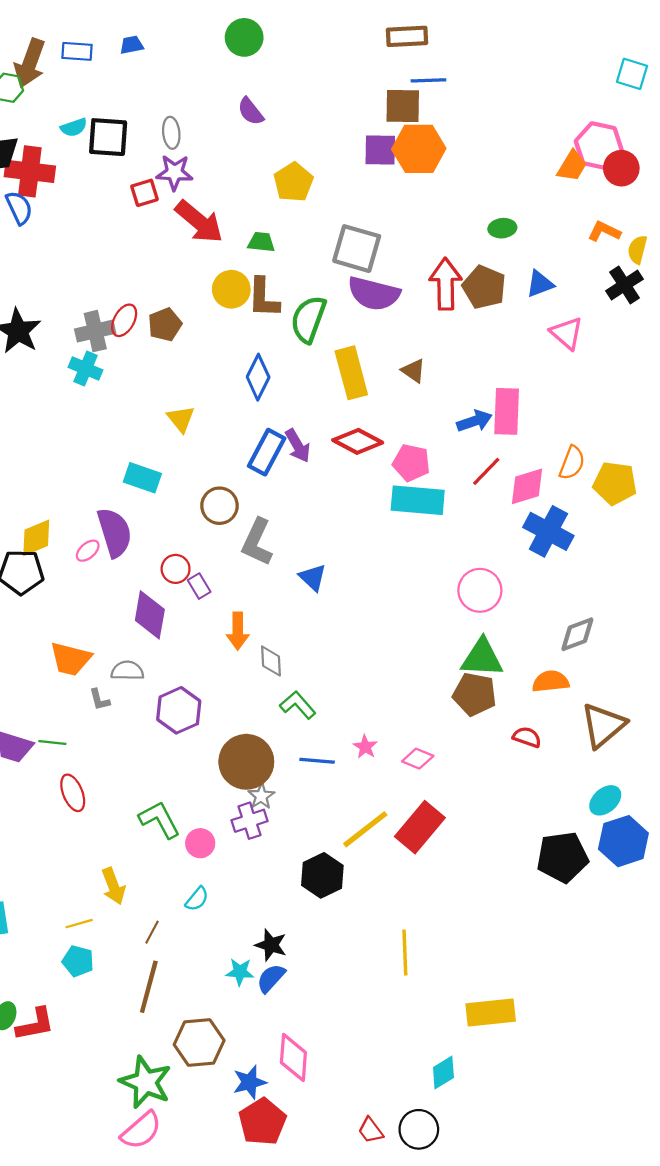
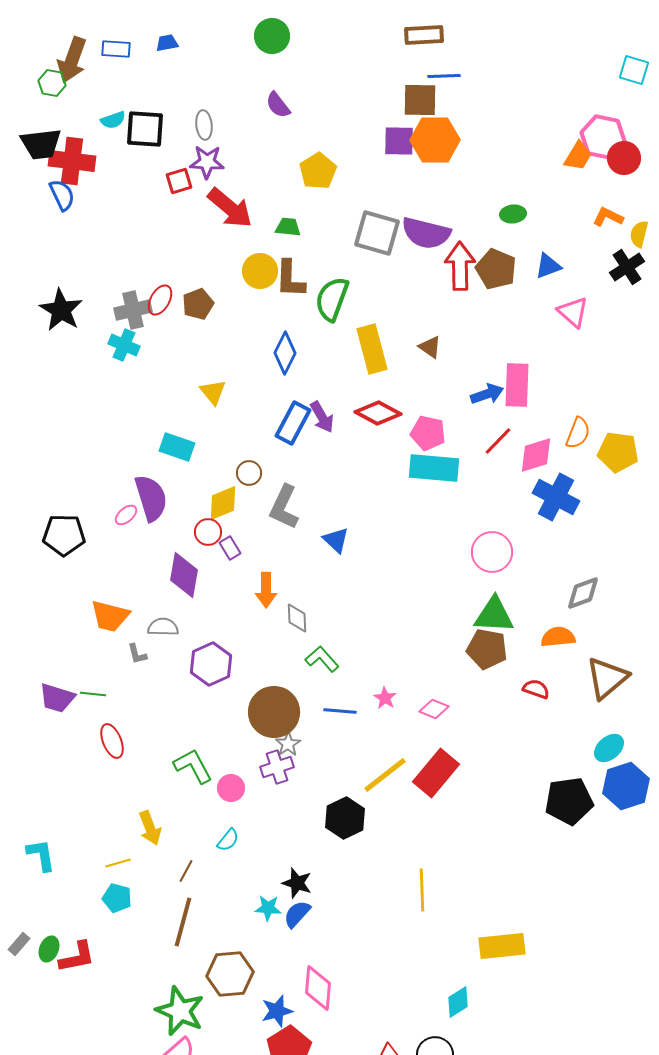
purple semicircle: (374, 294) -> (426, 233), moved
brown circle: (219, 506) -> (249, 473), size x0.7
yellow diamond: (36, 538) -> (223, 503), moved

